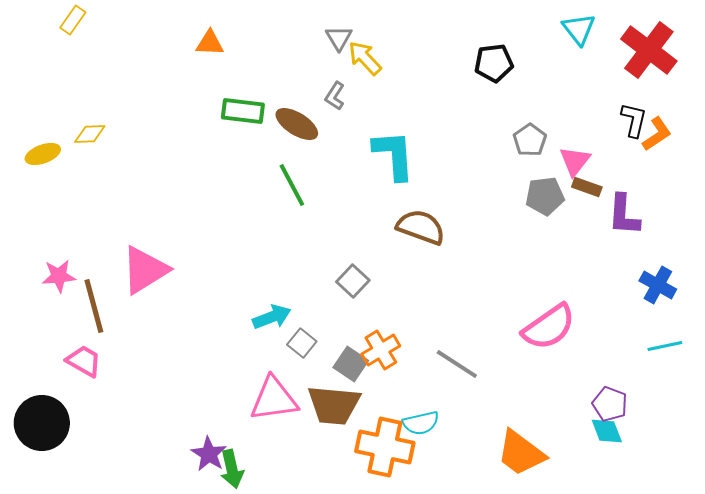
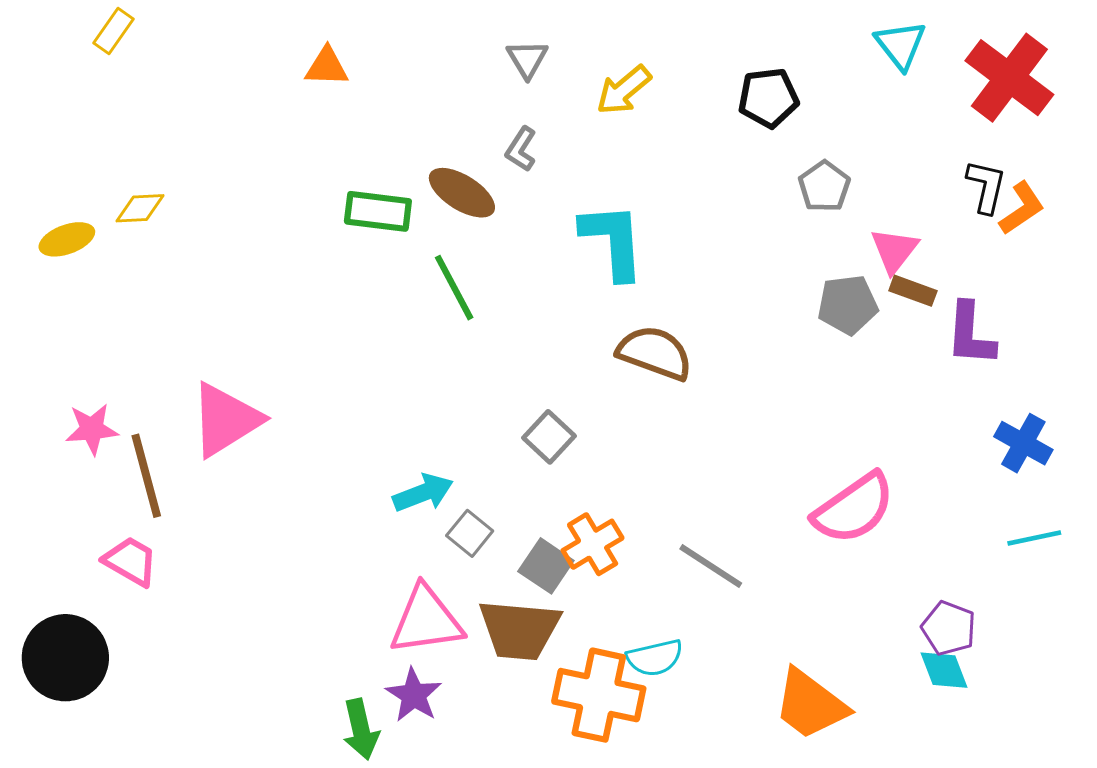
yellow arrow: (365, 58) -> (624, 90), moved, turned -87
green rectangle: (243, 111) -> (378, 211), moved
gray pentagon: (530, 140) -> (824, 186), moved
purple star: (209, 454) -> (414, 695), moved

